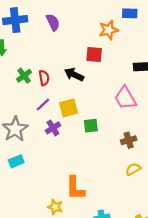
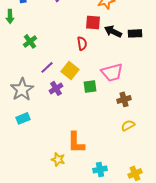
black arrow: (74, 75) -> (113, 31), moved
red semicircle: (44, 78) -> (82, 43), moved
pink trapezoid: (125, 98) -> (112, 72), moved, turned -75
yellow square: (69, 108) -> (70, 70), turned -36

